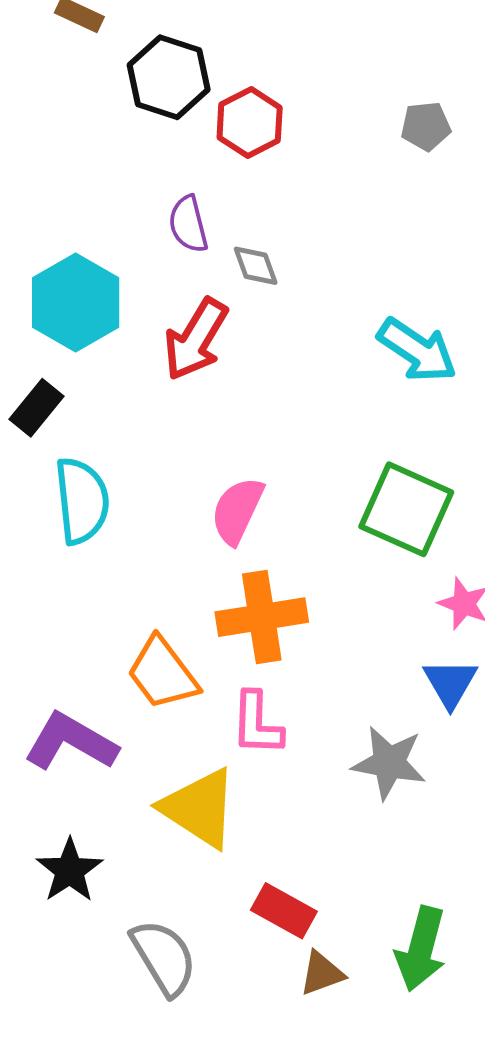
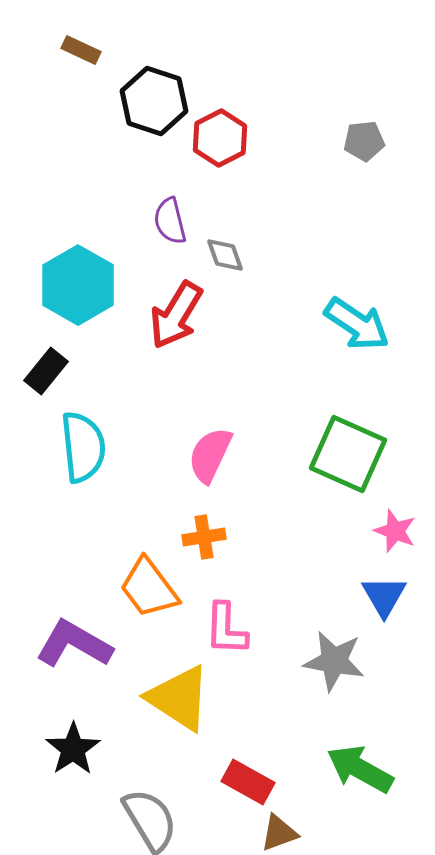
orange cross: (262, 617) -> (204, 537), moved, size x0.6
green arrow: (421, 949) -> (360, 769), moved, turned 104

